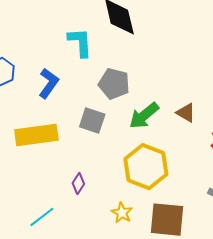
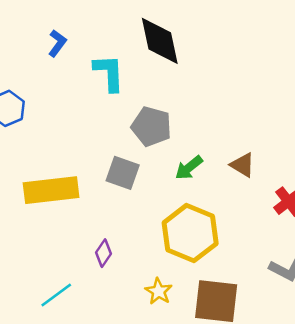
blue L-shape: (49, 83) -> (57, 43), moved, size x0.7
green arrow: (144, 116) -> (189, 168), size x0.7

